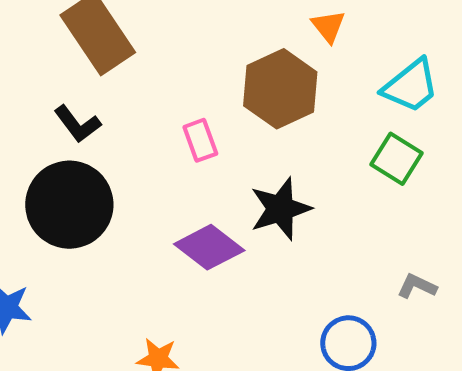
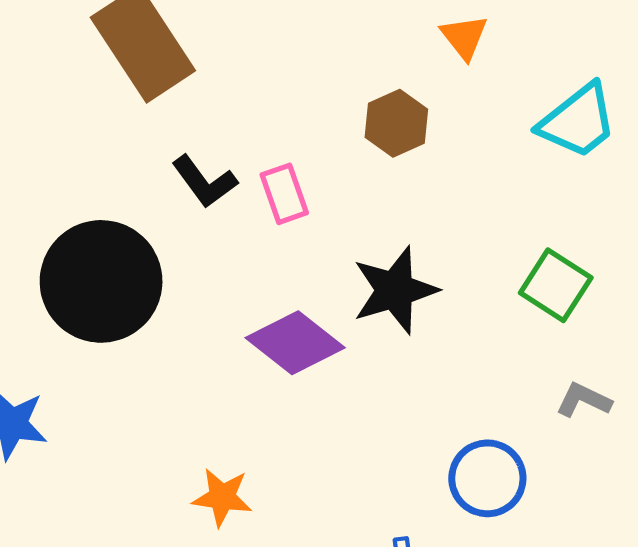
brown hexagon: (280, 89) -> (396, 123), size x0.6
black L-shape: (77, 124) -> (204, 182), moved
green square: (397, 159) -> (556, 285), moved

